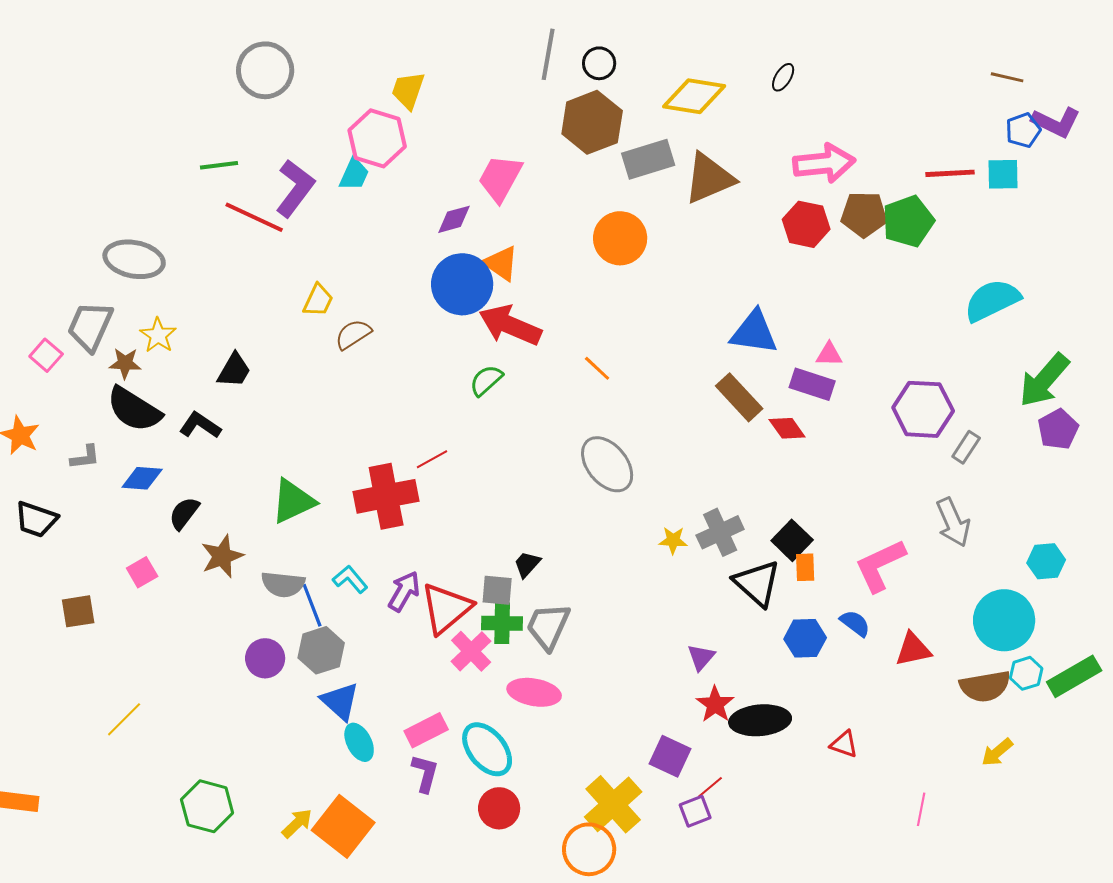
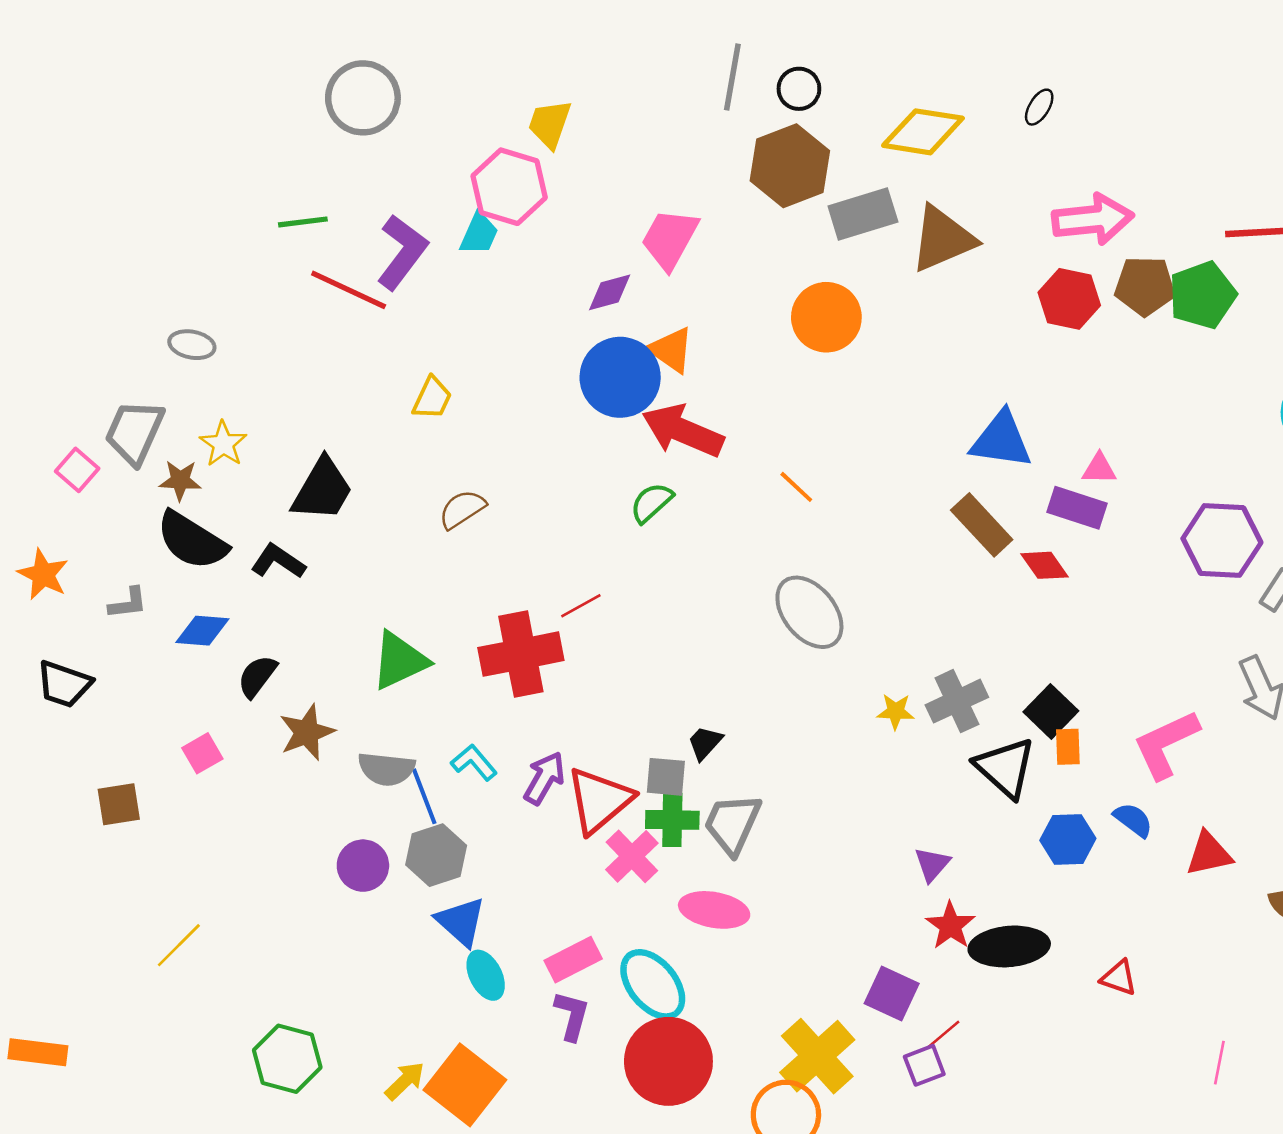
gray ellipse: (134, 259) -> (192, 345), size x0.6
brown semicircle: (353, 334) -> (462, 509), moved
black trapezoid: (234, 370) -> (322, 490), size x1.4
red circle: (499, 808) -> (668, 1061), size x1.6

